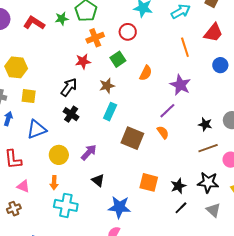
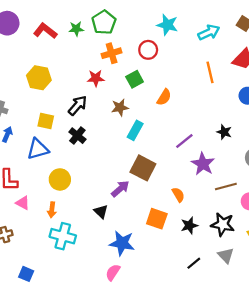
yellow hexagon: (16, 67) -> (39, 78), moved
purple star: (180, 85) -> (203, 164), moved
yellow square: (29, 96) -> (46, 121), moved
cyan rectangle: (110, 112) -> (135, 130), moved
black star: (205, 124) -> (224, 132), moved
orange semicircle: (163, 132) -> (178, 195), moved
purple arrow: (89, 152) -> (120, 189), moved
pink triangle: (23, 186) -> (23, 203), moved
black line: (181, 208) -> (194, 263), moved

